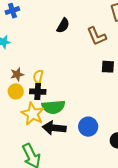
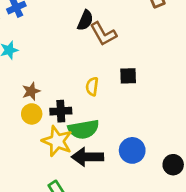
brown L-shape: (97, 36) -> (103, 34), moved
black square: (108, 67) -> (128, 76), moved
yellow semicircle: (38, 77) -> (92, 86), moved

